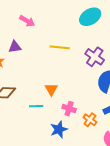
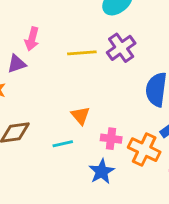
pink arrow: (27, 21) -> (32, 39), moved, turned 84
purple cross: (95, 57) -> (121, 48), moved, turned 30
orange cross: (90, 120) -> (144, 150), size x1.5

